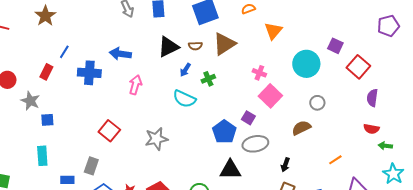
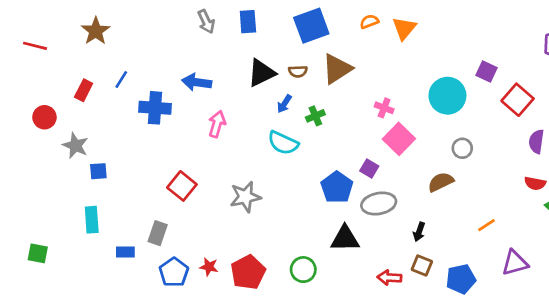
orange triangle: (273, 31) -> (404, 28), moved
red rectangle: (46, 72) -> (84, 90), moved

